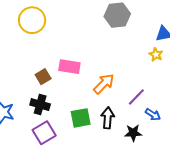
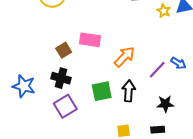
yellow star: (156, 55) -> (164, 11), moved
blue arrow: (153, 114) -> (178, 63), moved
black star: (133, 133) -> (165, 104), moved

